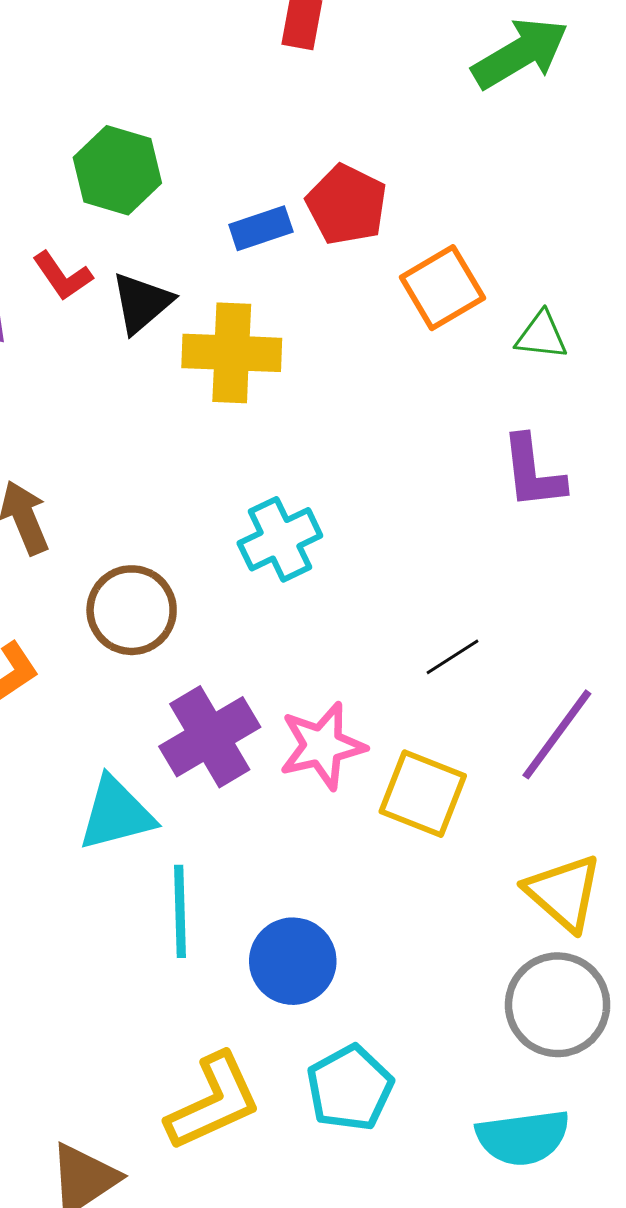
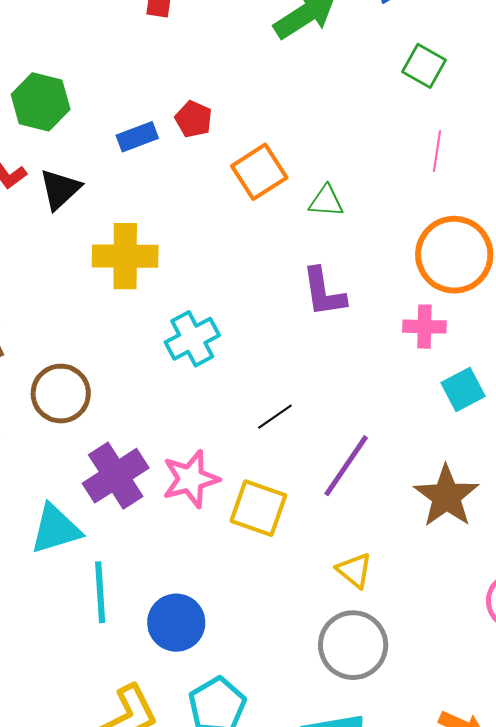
red pentagon: (347, 205) -> (194, 119), size x0.7
yellow cross: (232, 353) -> (125, 256), moved
cyan cross: (280, 539) -> (192, 339), moved
yellow triangle: (564, 893) -> (354, 570), size x0.7

